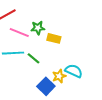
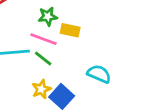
pink line: (19, 32) -> (44, 39), moved
yellow star: (59, 76) -> (41, 89), moved

